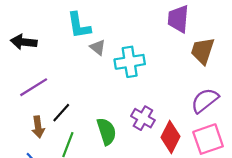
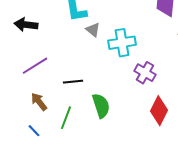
black line: (61, 113) -> (73, 82), moved, turned 42
purple cross: (143, 118) -> (145, 73), moved
brown arrow: (38, 127) -> (39, 102), turned 150

